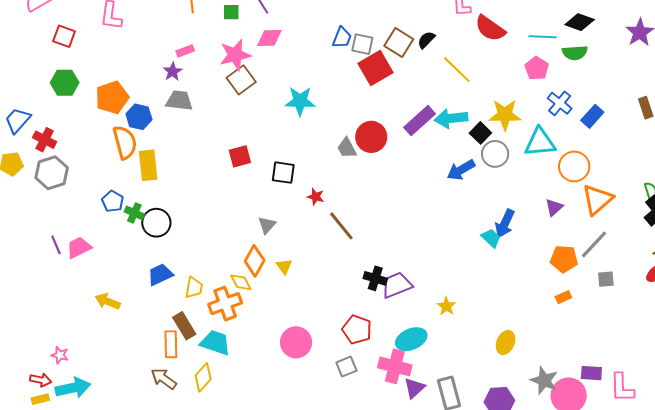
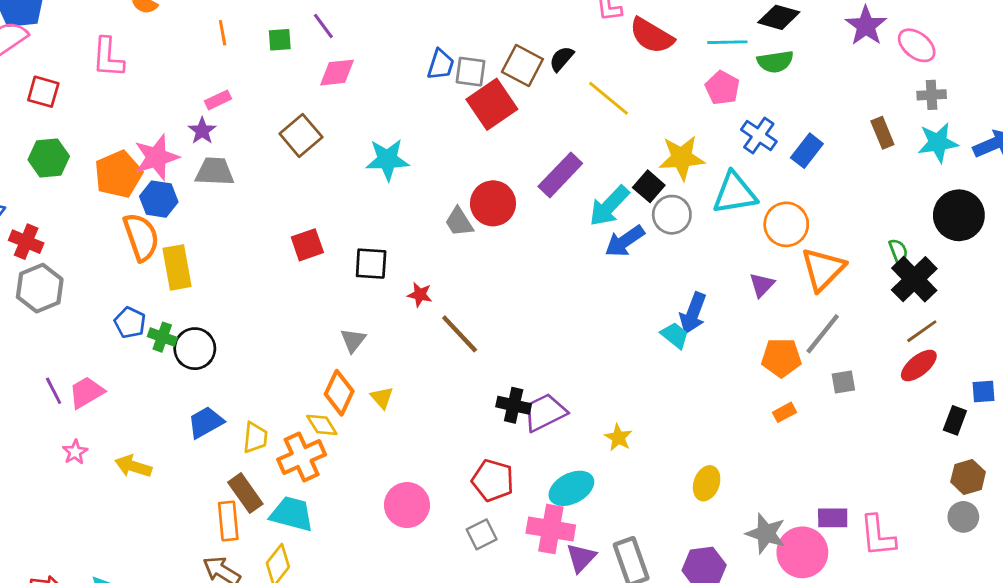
pink star: (235, 55) -> (156, 157), moved
cyan arrow: (451, 118) -> (609, 206), moved, turned -36
pink star: (60, 355) -> (75, 452), moved, turned 30

